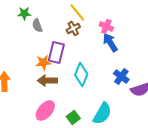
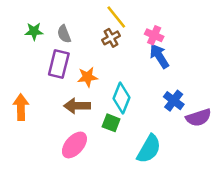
green star: (24, 14) -> (34, 31), moved
purple rectangle: (56, 52) -> (59, 64), moved
orange star: (43, 62) -> (88, 77), moved
green square: (73, 118) -> (111, 123), moved, turned -32

